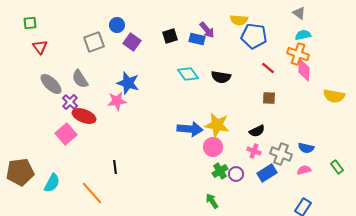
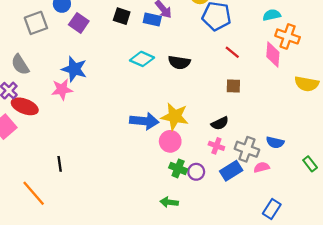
black square: (170, 36) -> (122, 16), turned 35
orange cross: (298, 54) -> (288, 36), moved
cyan diamond: (188, 74) -> (142, 59), turned -30
pink semicircle: (304, 170) -> (262, 167), moved
green cross: (220, 171) -> (178, 168), turned -35
green arrow: (212, 201) -> (169, 202), turned -49

